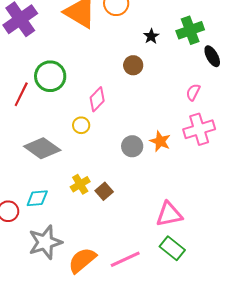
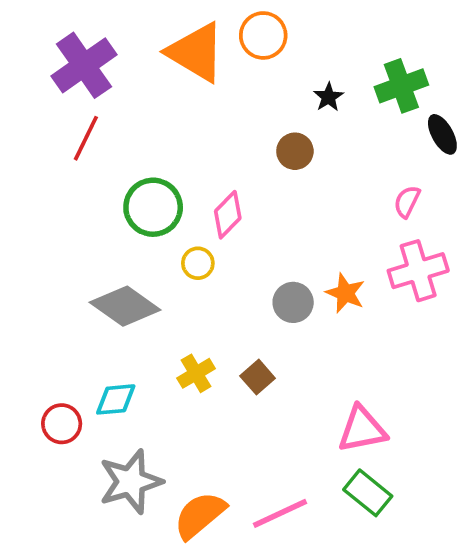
green circle: (50, 76) -> (153, 207), moved
red line: (21, 94) -> (86, 138), moved
brown square: (104, 191) -> (258, 377), moved

